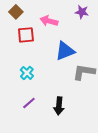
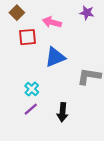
blue triangle: (65, 51) -> (55, 57), moved
cyan cross: (27, 73) -> (32, 89), moved

